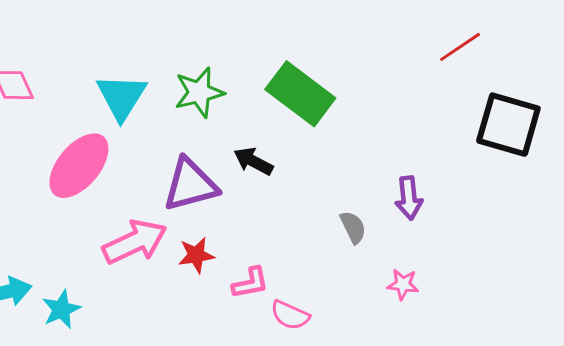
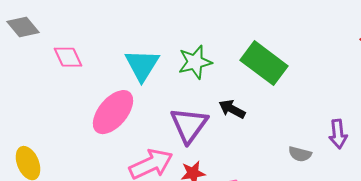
purple triangle: (190, 185) -> (189, 125), turned -39
gray semicircle: (353, 227) -> (300, 154), turned 130

